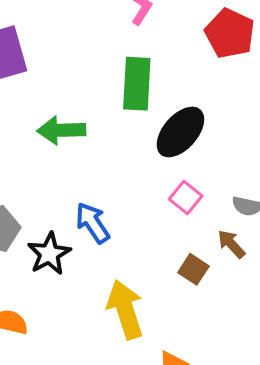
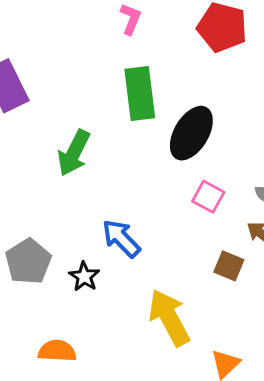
green arrow: (61, 130) -> (74, 153), turned -51
black star: (49, 254) -> (84, 277), size x0.7

